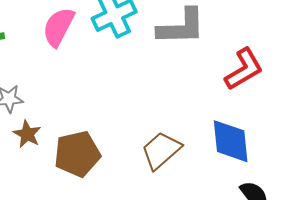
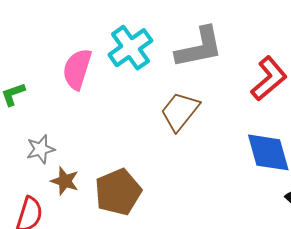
brown trapezoid: (161, 150) -> (180, 111), moved

